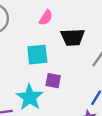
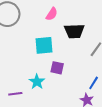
cyan star: (30, 97) -> (37, 82), size x0.7

